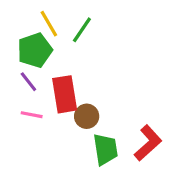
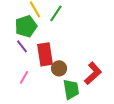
pink line: (32, 115) -> (24, 77), moved, turned -72
red L-shape: (148, 143) -> (93, 73), moved

